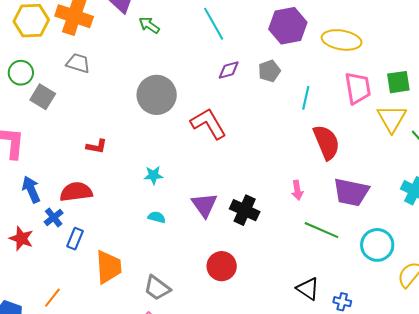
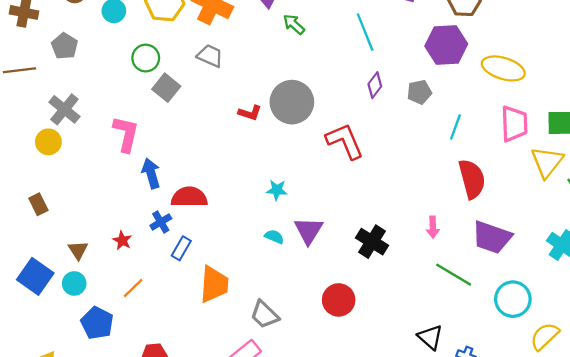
purple diamond: (229, 70) -> (375, 85), turned -45
red L-shape: (97, 146) -> (250, 113), moved
blue arrow: (31, 189) -> (151, 173), moved
purple triangle: (204, 205) -> (309, 231), moved
red star: (21, 238) -> (122, 240), size x0.7
orange line: (52, 298) -> (133, 288), moved

